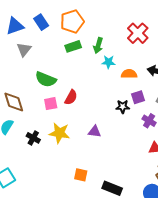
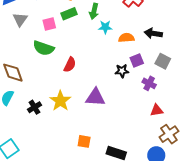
pink square: (51, 104) -> (49, 24), moved
purple triangle: (95, 131) -> (95, 97), size x1.5
yellow star: (59, 133) -> (60, 101), turned 30
black cross: (33, 138) -> (34, 107), turned 32

